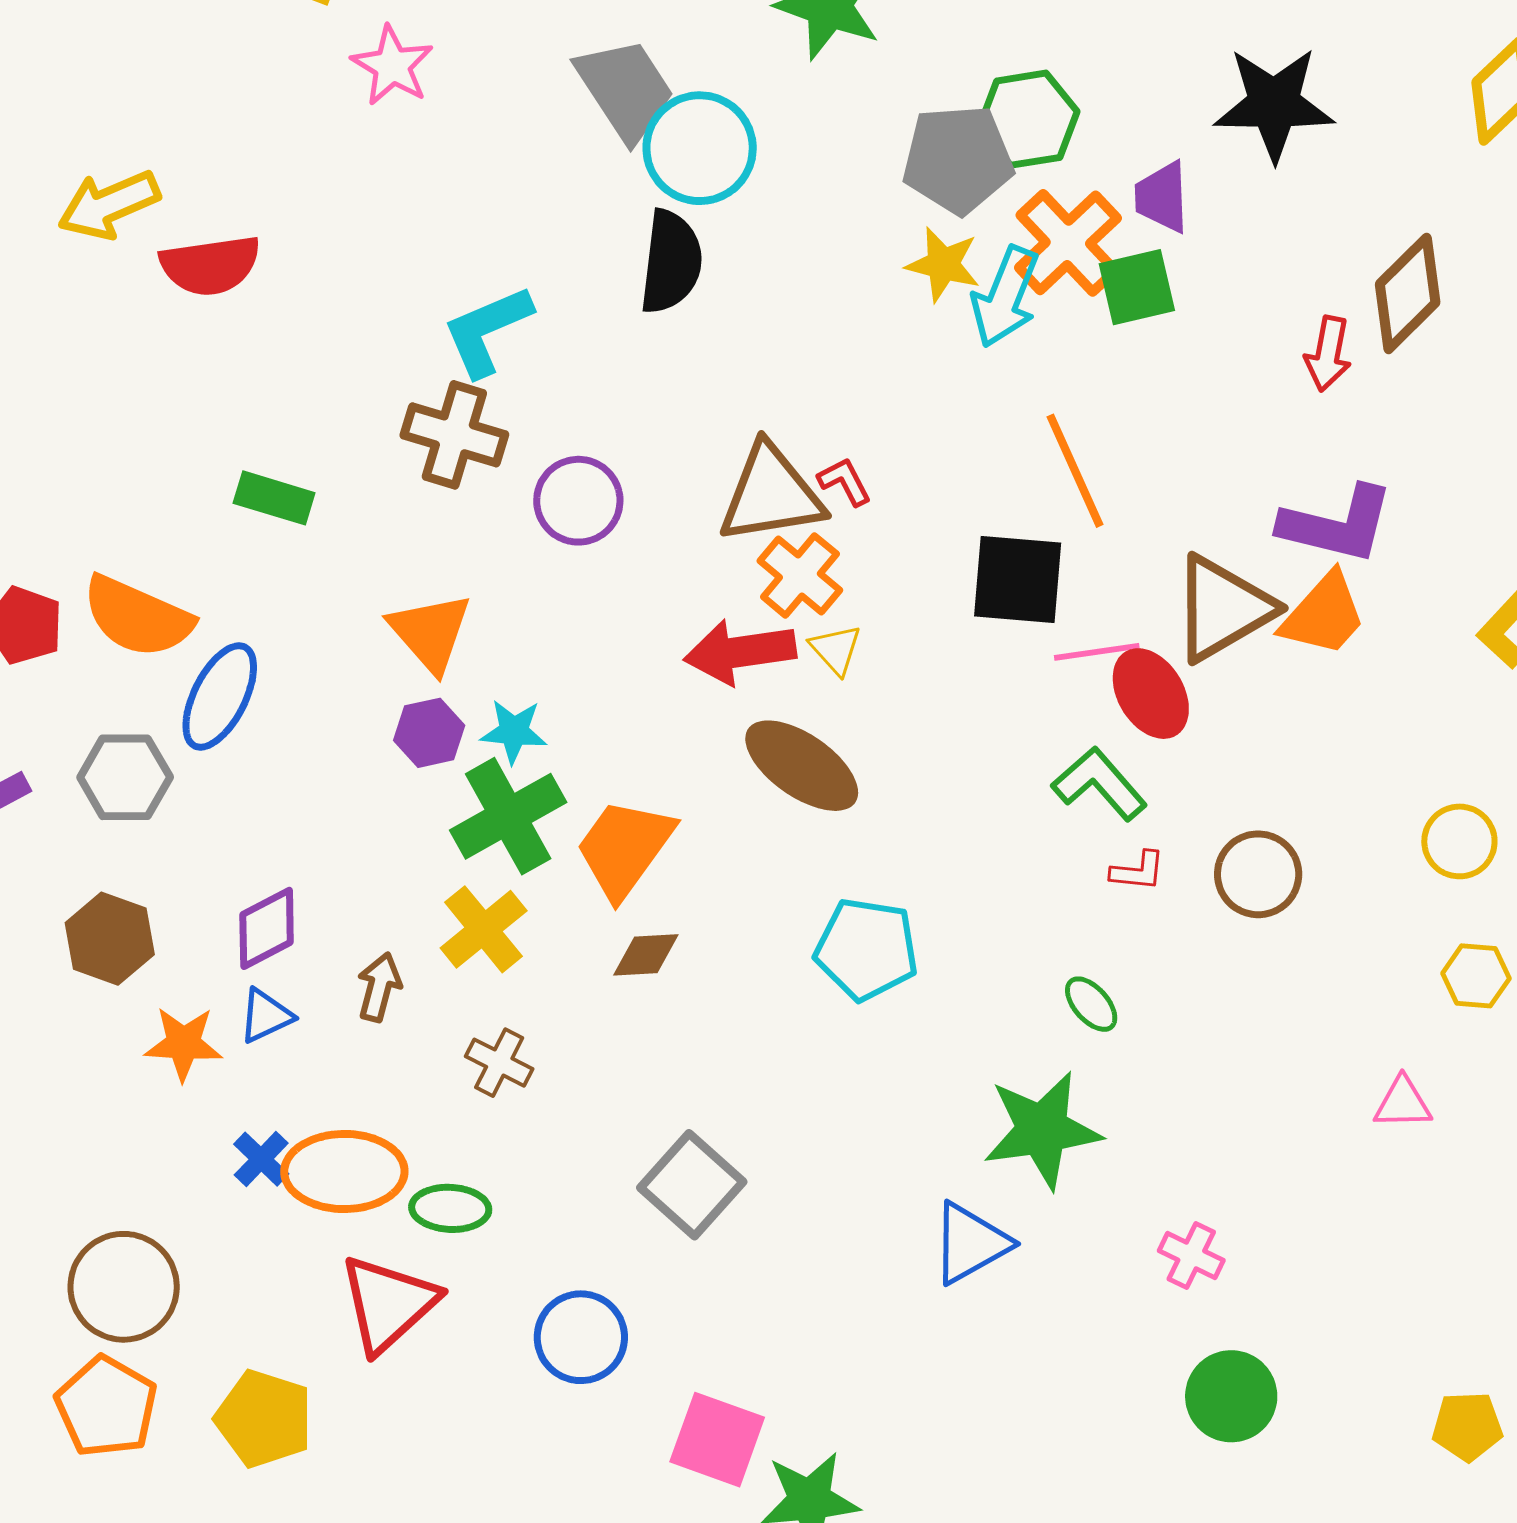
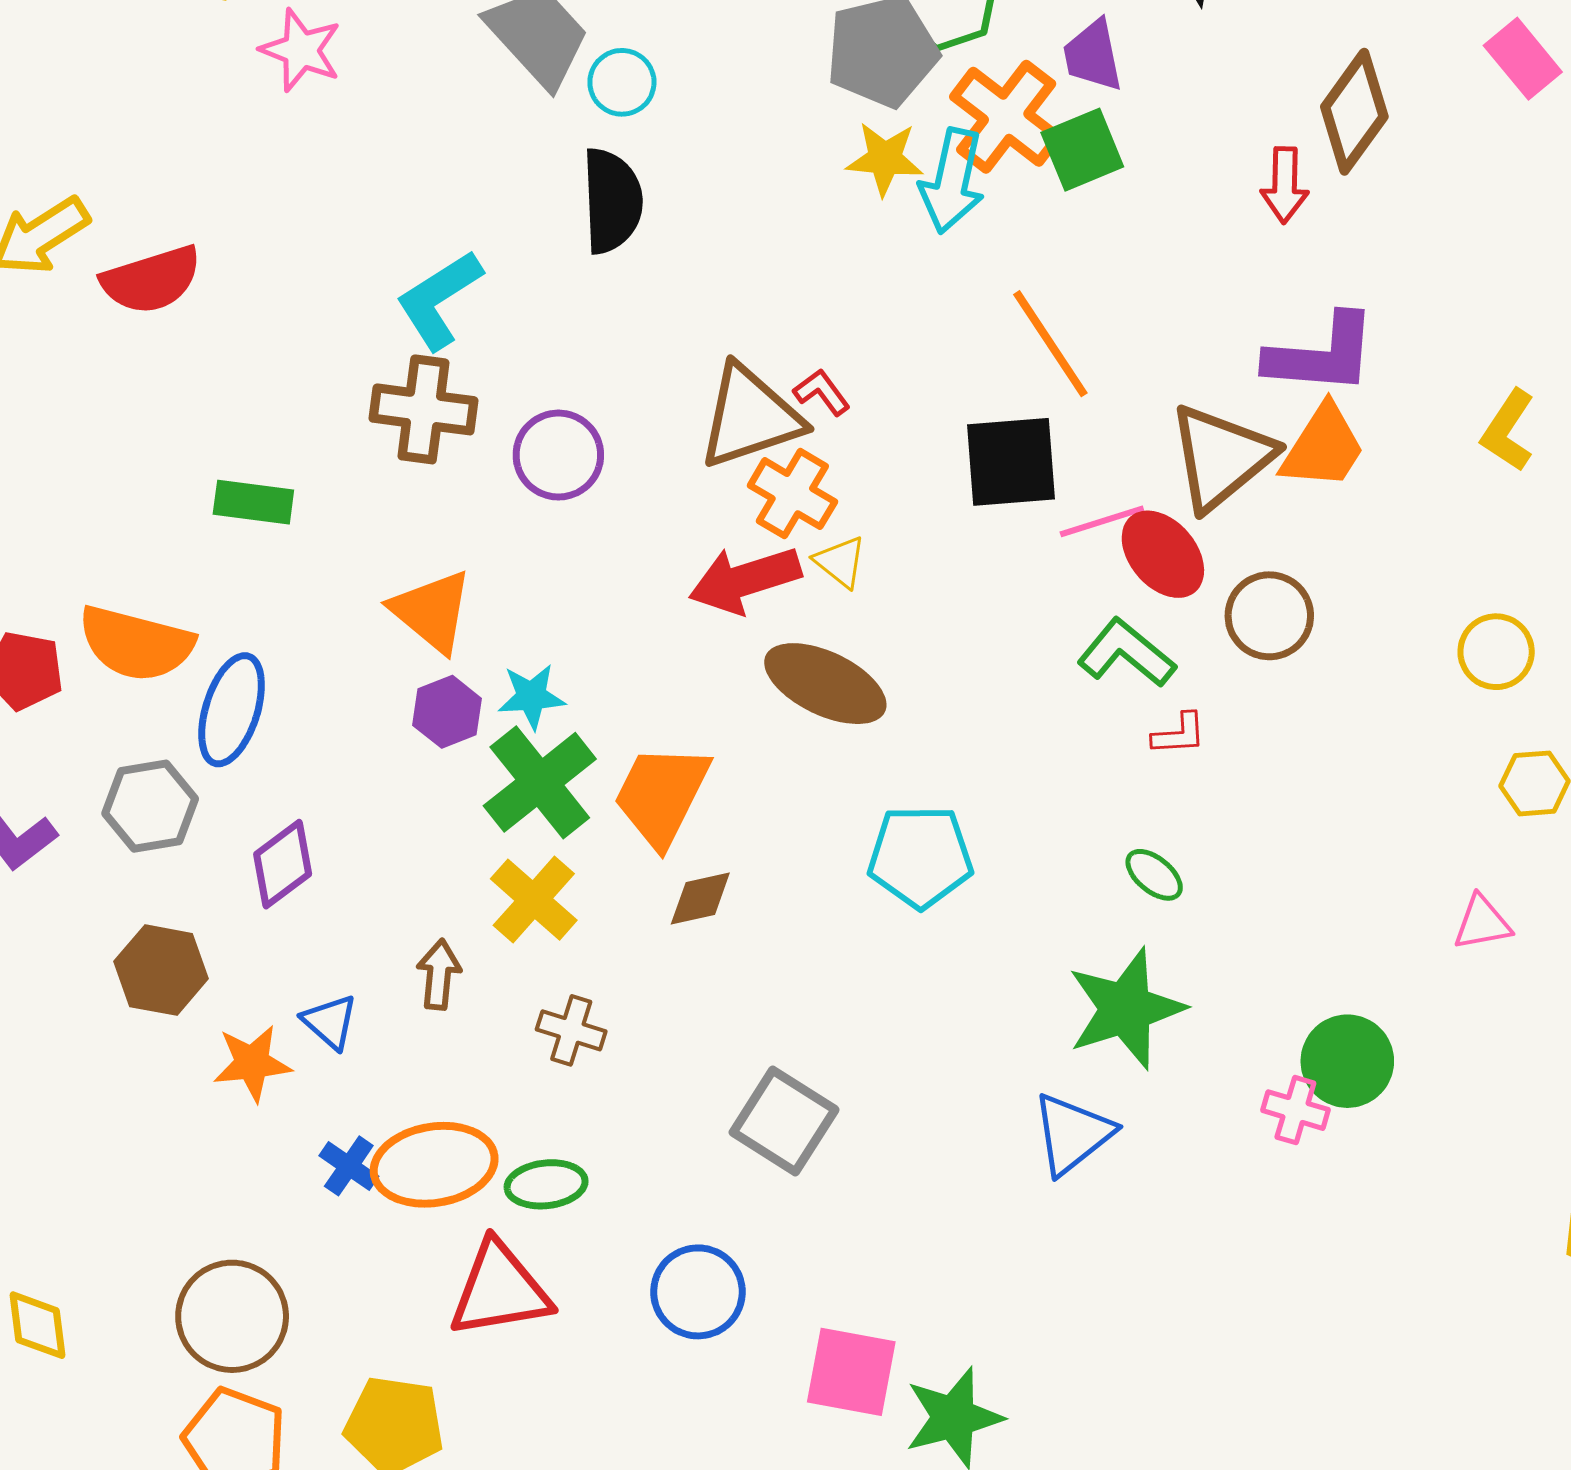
cyan circle: (700, 148) -> (622, 82), size x0.6
brown circle: (1258, 874) -> (1269, 616), moved
purple diamond: (267, 928) -> (283, 864), moved
blue triangle: (266, 1016) -> (330, 1022), turned -44
red triangle: (388, 1304) -> (500, 1290), turned 42
green circle: (1231, 1396) -> (1347, 1061), moved

